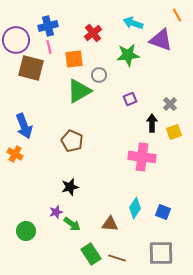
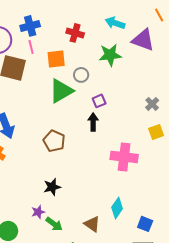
red cross: (93, 33) -> (75, 33), turned -36
purple square: (130, 99) -> (99, 101), moved
black arrow: (152, 123) -> (93, 122), moved
blue square: (163, 212) -> (145, 224), moved
brown triangle: (110, 224) -> (92, 224), turned 30

